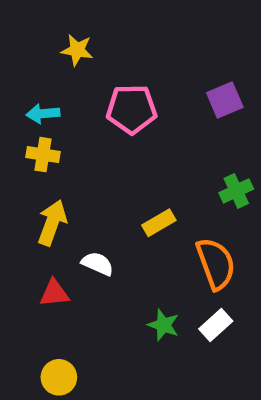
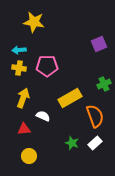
yellow star: (77, 50) -> (34, 22), size x1.5
pink pentagon: (132, 109) -> (47, 66), moved
yellow rectangle: (159, 223) -> (70, 98), size x1.6
yellow circle: (59, 377) -> (29, 156), moved

